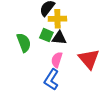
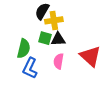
green semicircle: (24, 43) -> (24, 49), turned 42
blue L-shape: (51, 79) -> (30, 68), moved

